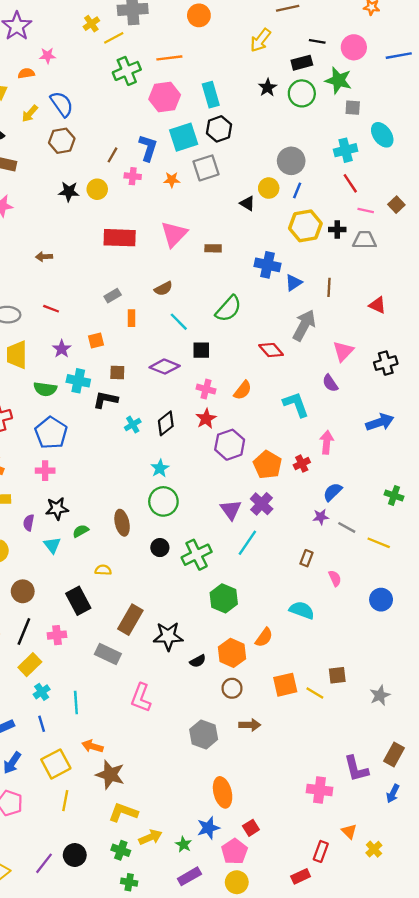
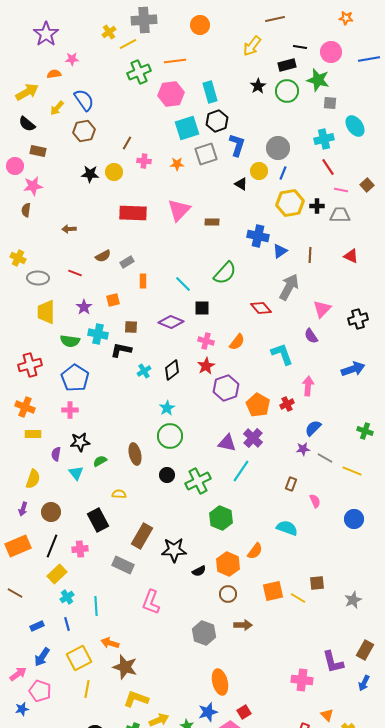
blue L-shape: (148, 148) -> (237, 145), moved
brown semicircle: (163, 289) -> (103, 256), moved
red triangle: (377, 305) -> (351, 256), moved
purple triangle: (231, 510) -> (227, 443), turned -42

